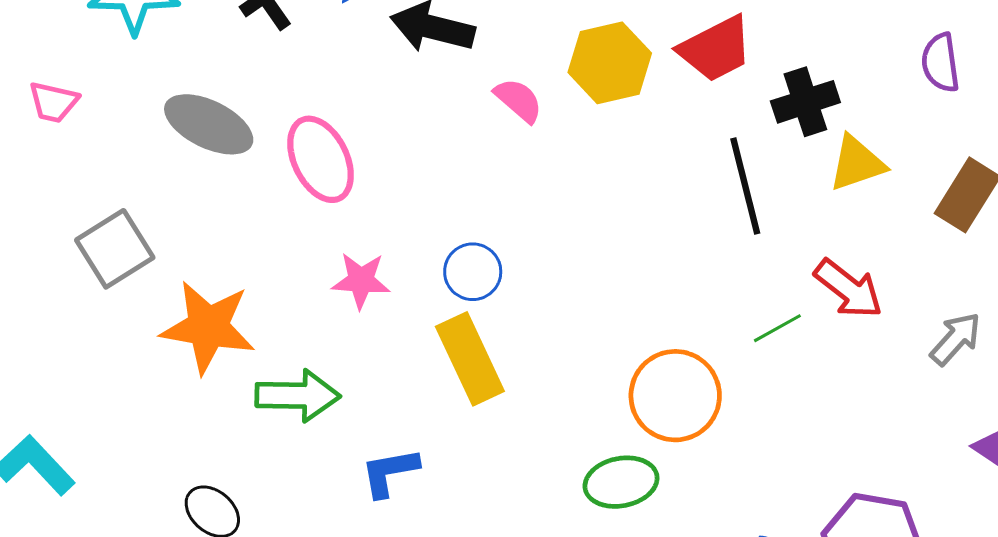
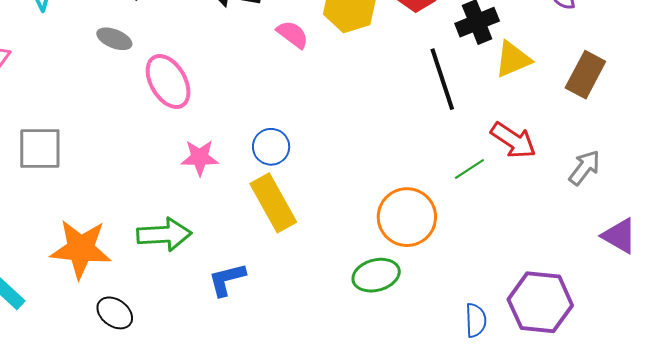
gray ellipse: (209, 124) -> (114, 39), moved, size x0.6
gray square: (115, 249) -> (40, 149), turned 36
orange star: (208, 327) -> (81, 249), moved

